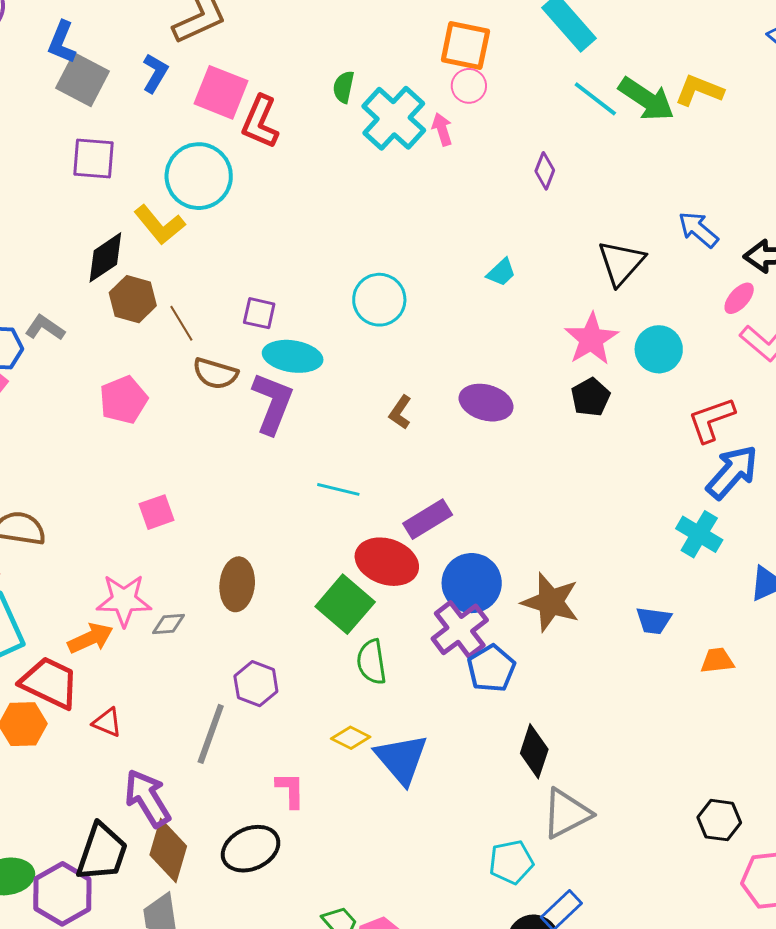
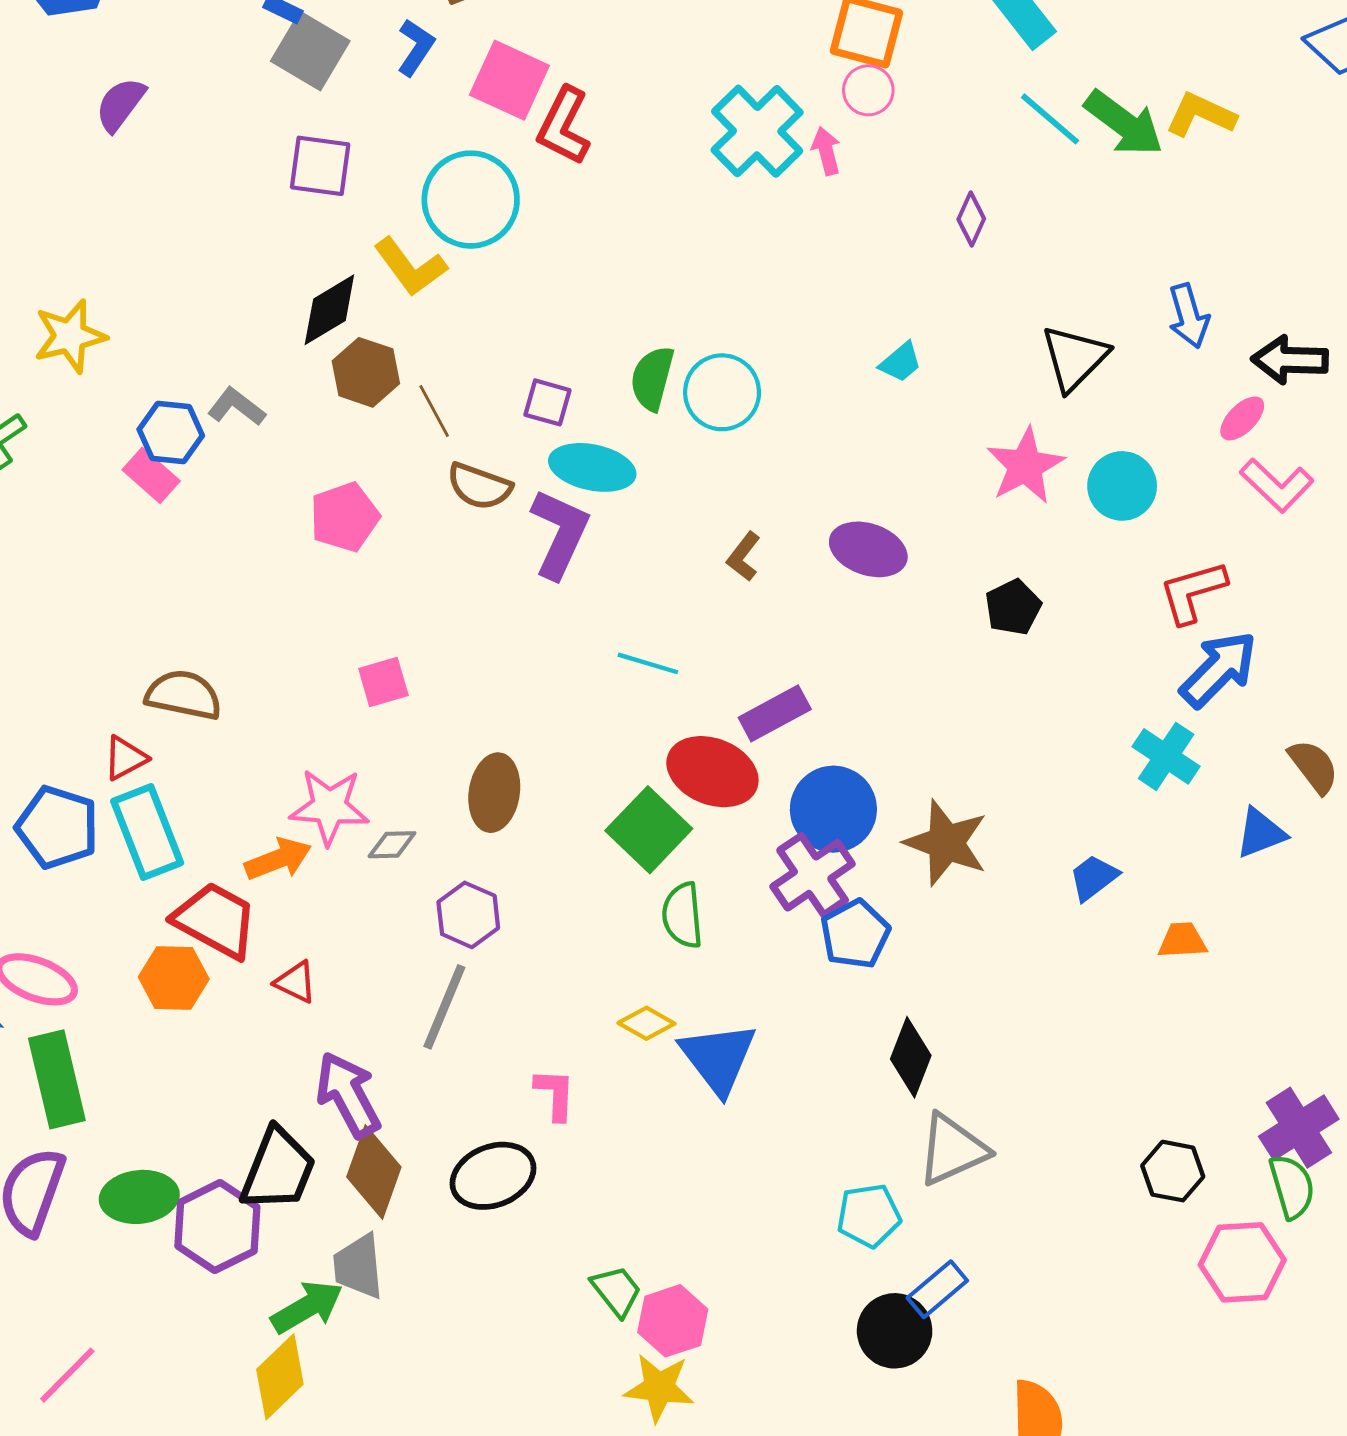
green semicircle: (344, 87) -> (652, 378), moved, size x1.4
blue arrow: (698, 230) -> (1189, 316), turned -150
black pentagon: (591, 397) -> (1013, 607), moved
blue trapezoid: (654, 621) -> (1094, 878), turned 132
purple hexagon: (256, 684) -> (468, 915), moved

